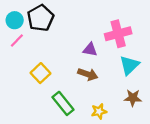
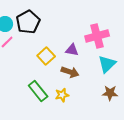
yellow square: (40, 73) -> (46, 56), moved
green rectangle: (63, 103) -> (38, 91), moved
yellow star: (99, 111) -> (62, 95), moved

